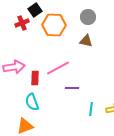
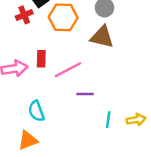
brown triangle: (86, 41) -> (102, 37), size x1.5
red rectangle: (35, 78) -> (41, 59), moved

